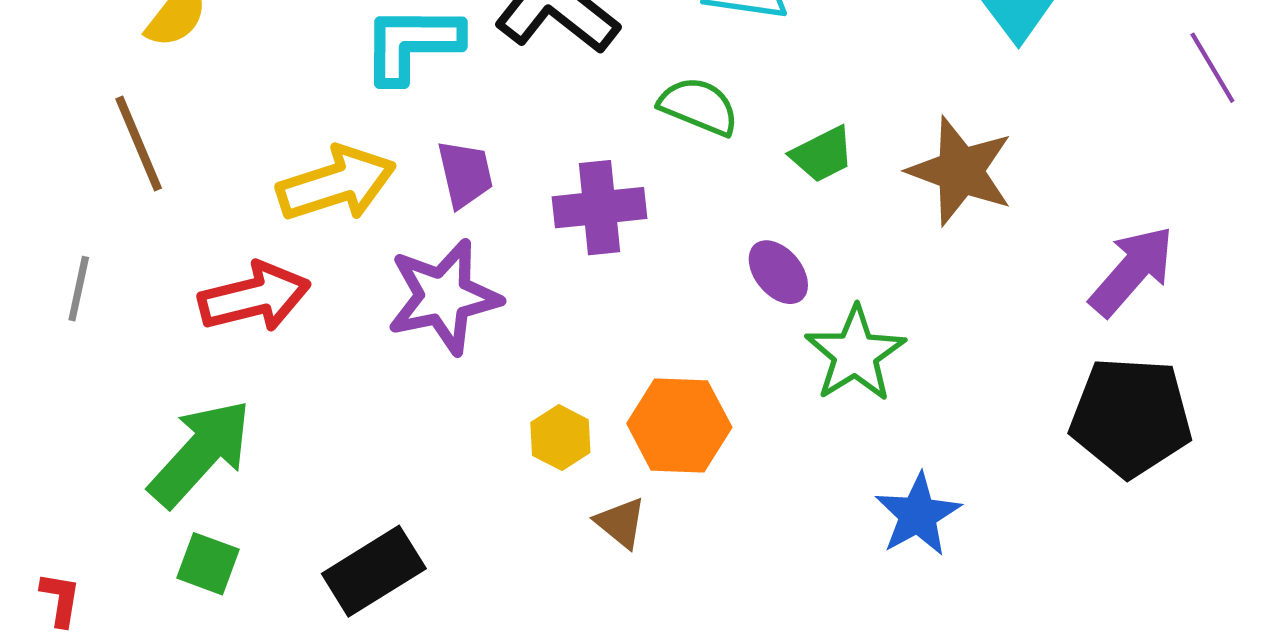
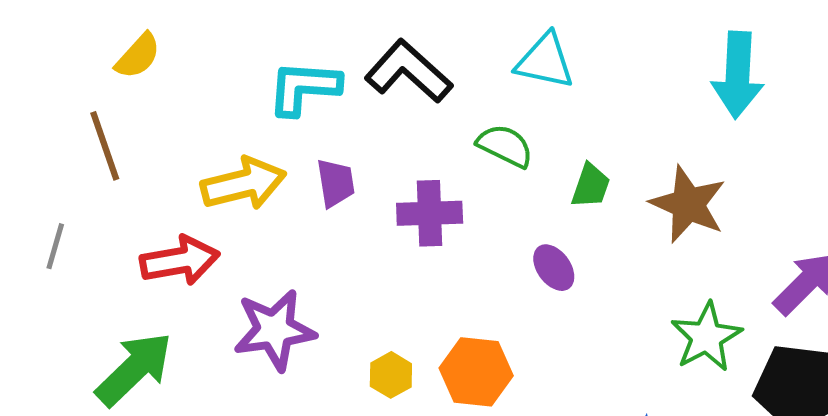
green trapezoid: (822, 154) -> (591, 186), turned -48
purple star: (444, 297) -> (274, 330), moved
green star: (855, 354) -> (706, 337), moved

